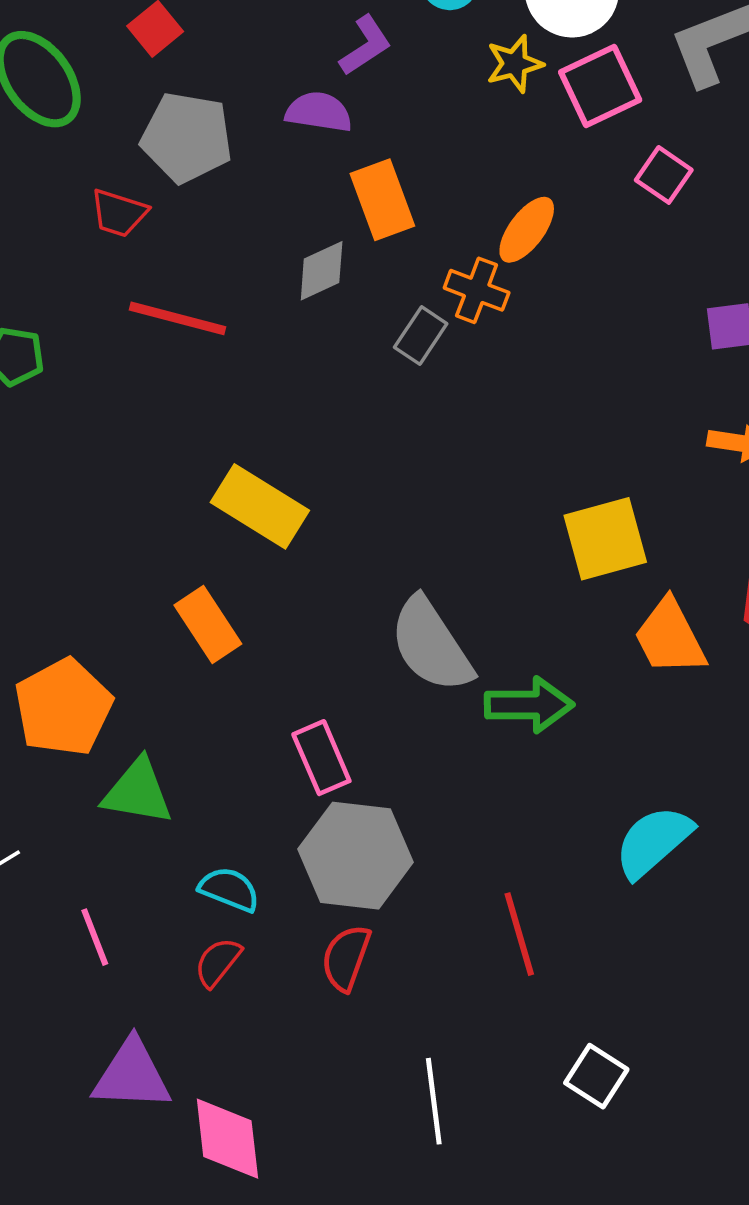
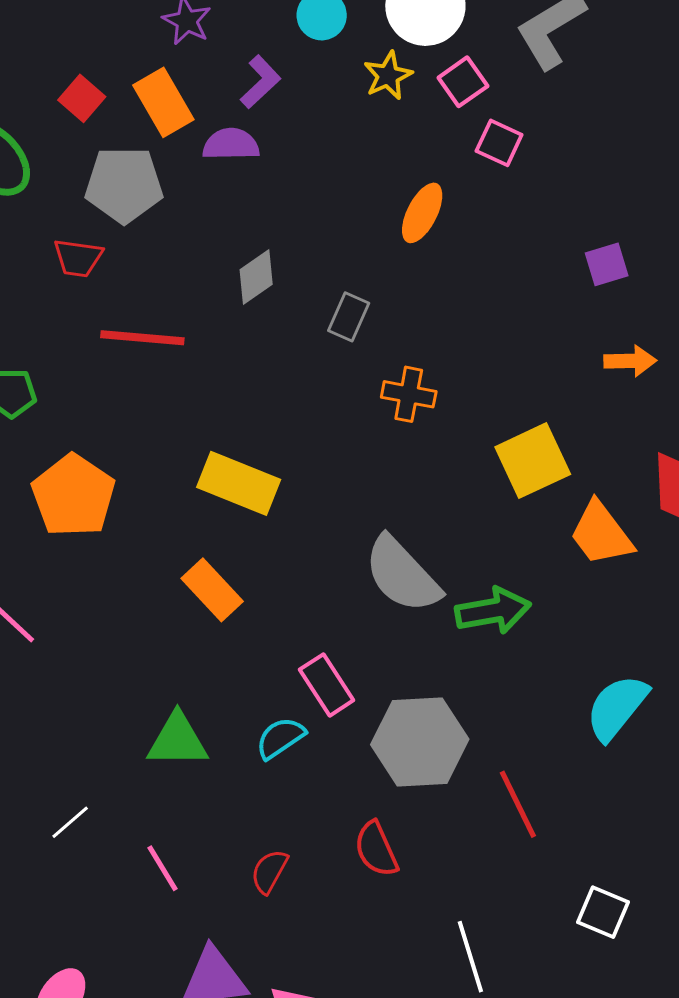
pink square: (600, 86) -> (463, 82), size x0.7
pink square: (664, 175) -> (499, 143), moved
orange rectangle: (382, 200) -> (163, 102), moved
orange cross: (477, 290) -> (409, 394), moved
orange pentagon: (63, 707) -> (73, 496), moved
gray hexagon: (356, 856) -> (420, 742), moved
cyan semicircle: (229, 889) -> (280, 738), moved, turned -46
red semicircle: (346, 958) -> (376, 849), turned -34

